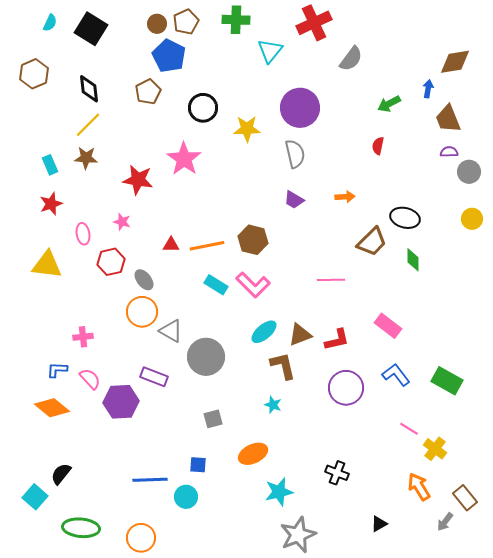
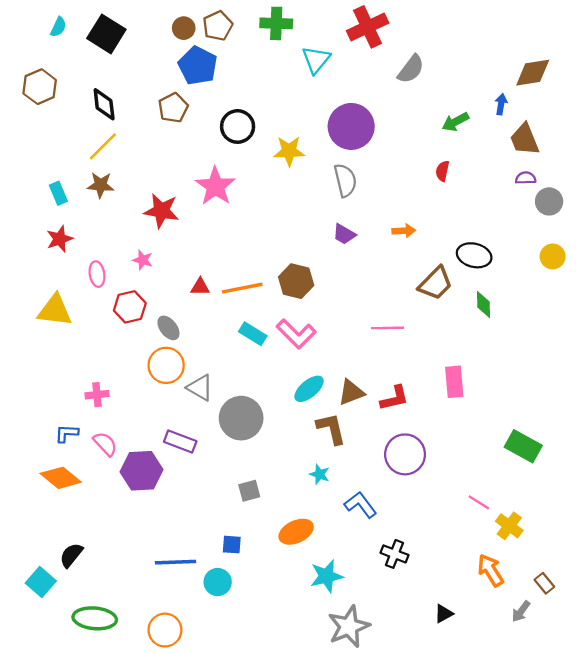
pink rectangle: (388, 326) -> (454, 382), turned 48
blue L-shape: (396, 375) -> (361, 505), moved
brown rectangle: (465, 498) -> (544, 583), size x0.7

